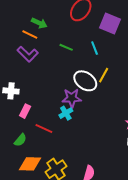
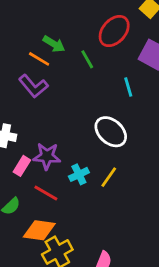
green line: (66, 47) -> (87, 59), moved, turned 32
yellow line: (104, 75) -> (109, 177), moved
purple star: (72, 98) -> (47, 156), moved
orange diamond: (30, 164) -> (39, 230), moved

